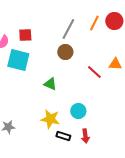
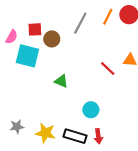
brown circle: (65, 52) -> (52, 39), moved
yellow star: (50, 119) -> (45, 133), moved
black rectangle: (63, 136) -> (75, 136), size x1.5

